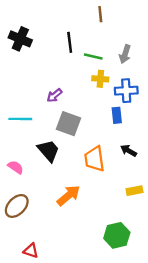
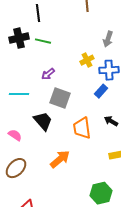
black cross: (20, 39) -> (19, 38), moved, turned -36
black line: (70, 42) -> (38, 13), moved
green line: (93, 57) -> (43, 41), moved
yellow cross: (100, 79) -> (87, 60), turned -32
blue rectangle: (117, 115) -> (101, 91), turned 48

